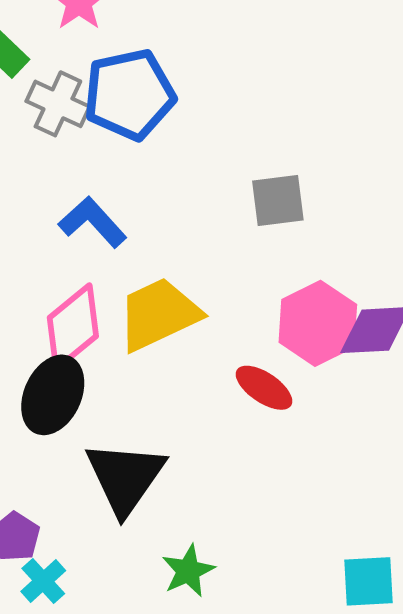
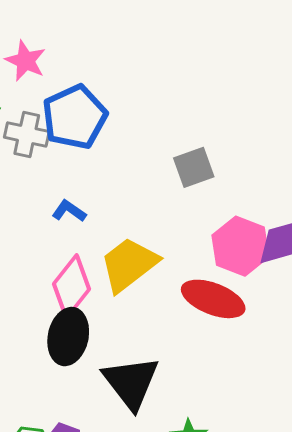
blue L-shape: (93, 222) -> (69, 211), size x0.7
red ellipse: (264, 388) -> (213, 299), size x1.5

